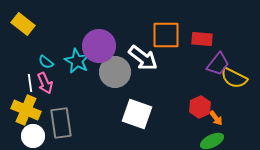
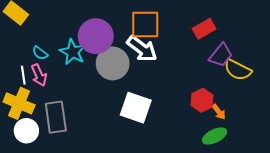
orange square: (166, 35) -> (145, 25), moved
red rectangle: (202, 39) -> (204, 29), turned -35

